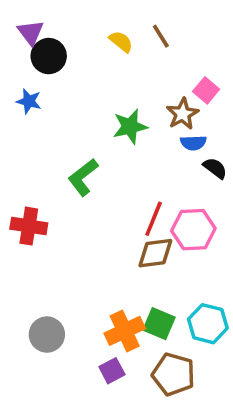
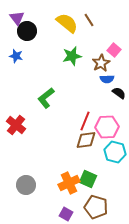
yellow semicircle: (121, 42) -> (67, 23), size x1.6
green star: (130, 127) -> (72, 56), moved
red cross: (29, 226) -> (16, 125), turned 30
cyan hexagon: (208, 324) -> (115, 152), moved
purple square: (112, 371) -> (66, 214), moved, turned -32

